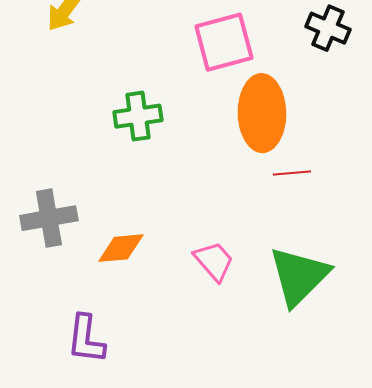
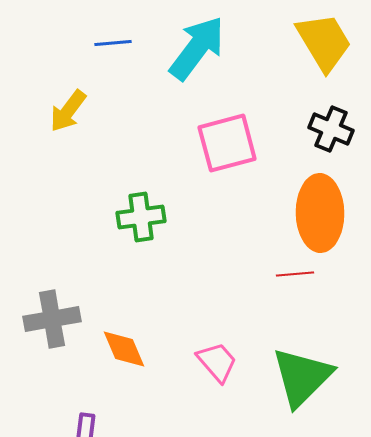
orange ellipse: (262, 113) -> (320, 213), moved
orange diamond: (121, 248) -> (124, 349), turned 72

